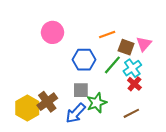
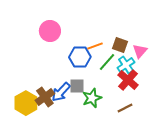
orange line: (107, 34) -> (95, 46), moved
pink triangle: (144, 44) -> (140, 51), moved
red cross: (134, 84) -> (128, 80), size x1.5
blue arrow: (76, 113) -> (61, 92), moved

